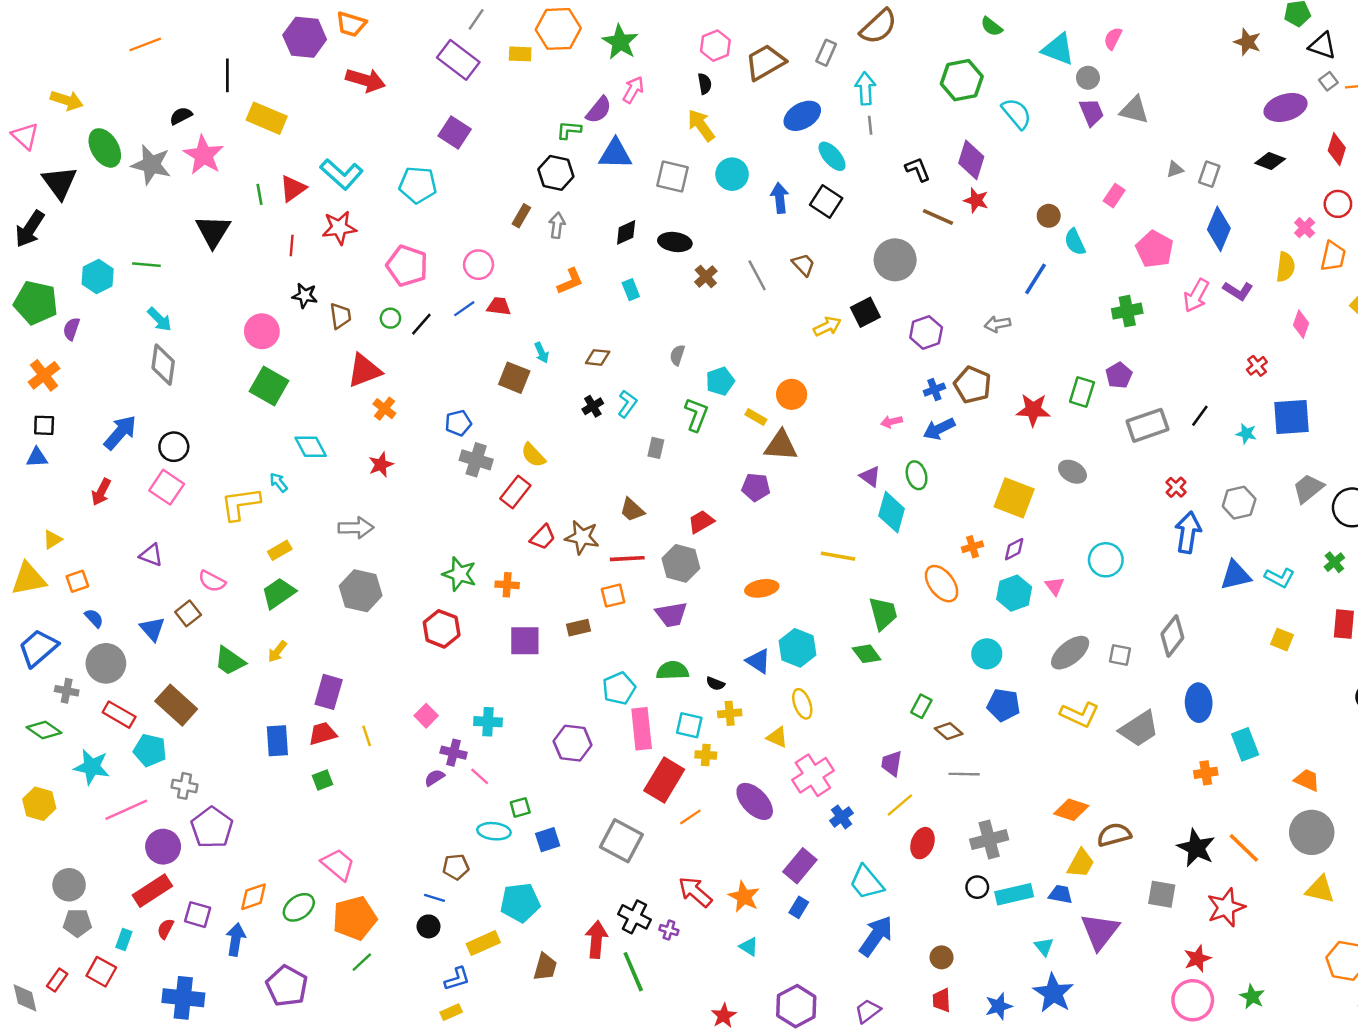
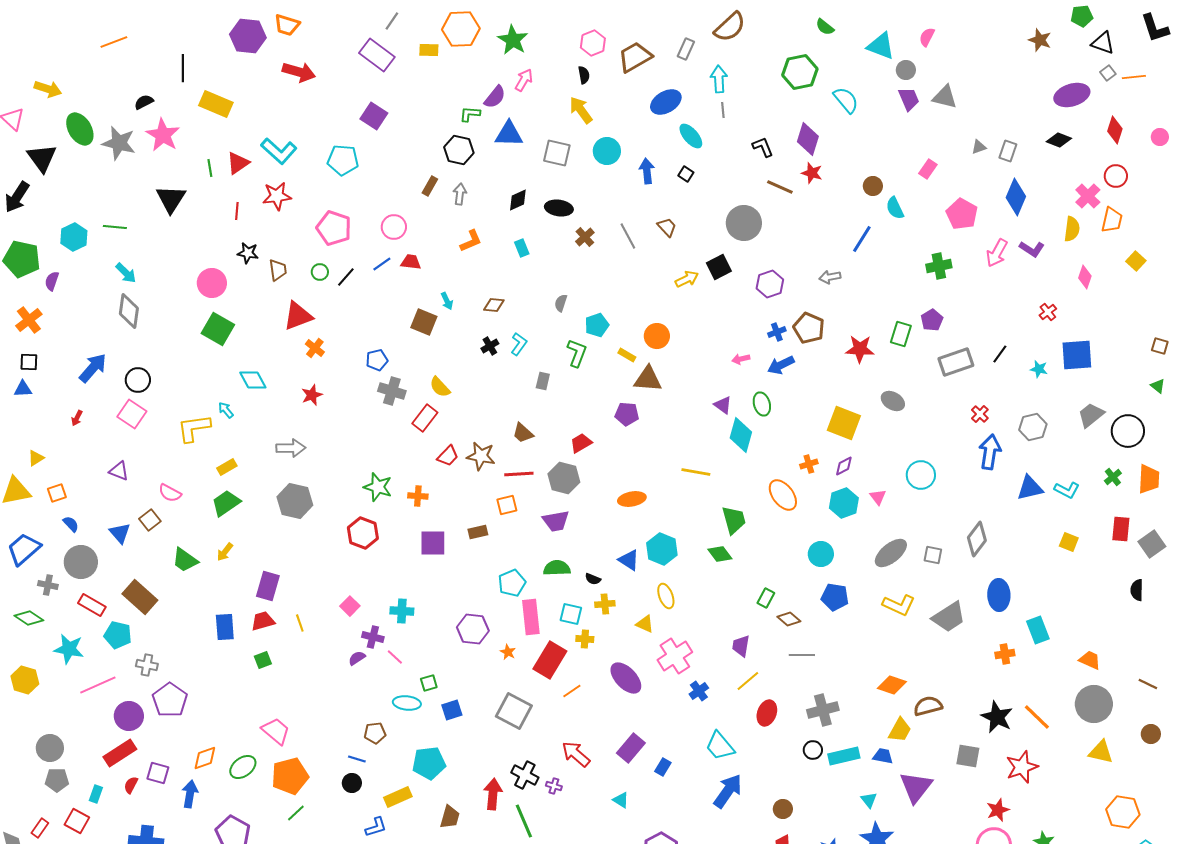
black square: (826, 202) -> (686, 174), size x0.6
pink cross: (1305, 228) -> (1088, 196), size x1.4
red arrow: (101, 492) -> (77, 418), size x0.7
purple rectangle: (800, 866) -> (631, 748), moved
orange star: (744, 897) -> (508, 652), moved, size x0.6

